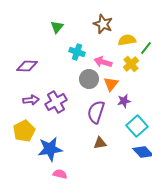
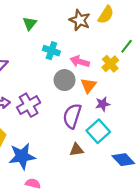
yellow semicircle: (127, 40) -> (106, 15), moved, turned 132
cyan square: (137, 126) -> (98, 131), moved

